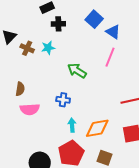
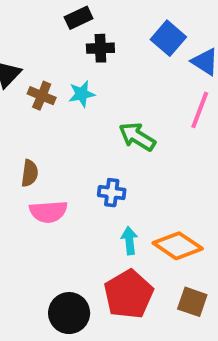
orange diamond: (97, 128) -> (178, 246), turned 45

